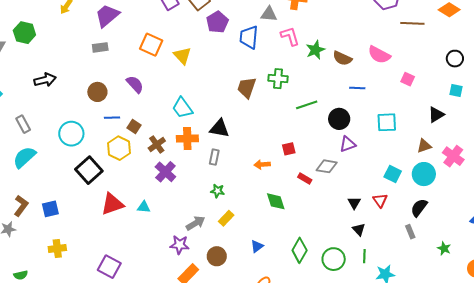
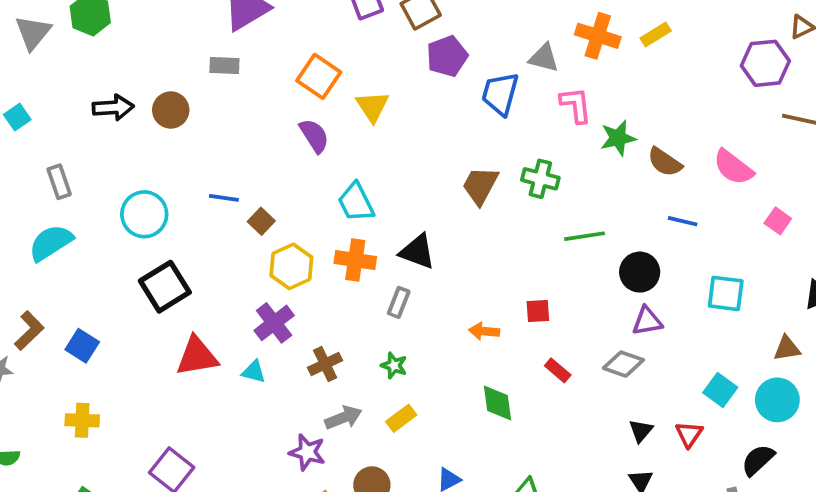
purple semicircle: (135, 84) -> (314, 136), moved
brown circle: (97, 92) -> (171, 110), moved
brown cross: (157, 144) -> (325, 364), moved
yellow hexagon: (119, 148) -> (291, 266), moved
gray diamond: (327, 166) -> (623, 364), moved
purple cross: (165, 172) -> (274, 323), moved
blue square: (50, 209) -> (82, 346), turned 36

